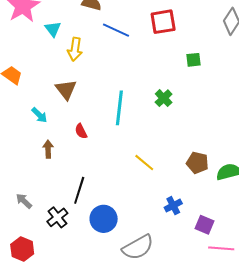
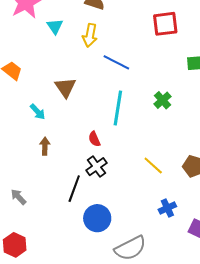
blue line: (116, 30) -> (116, 62), moved
yellow arrow: (75, 49) -> (90, 35), moved
red semicircle: (81, 131) -> (94, 139), moved
yellow line: (144, 163) -> (153, 166), moved
black cross: (57, 217) -> (96, 167), moved

